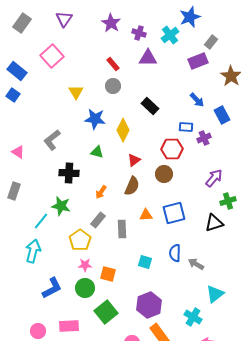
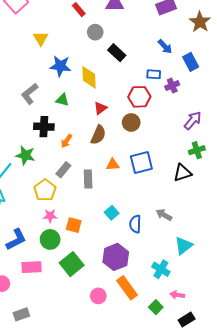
gray circle: (113, 86) -> (95, 32), moved
yellow diamond: (123, 130) -> (89, 77), turned -30
gray L-shape: (52, 140) -> (30, 94), moved
black cross: (69, 173) -> (44, 127), moved
purple arrow: (214, 178) -> (193, 120), moved
blue semicircle: (175, 253) -> (135, 224), moved
cyan square: (145, 262) -> (112, 213), turned 32
pink rectangle: (69, 326) -> (32, 267), moved

